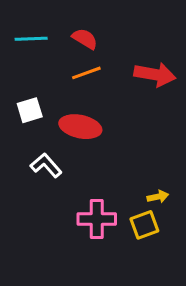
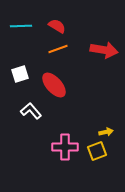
red ellipse: (80, 127) -> (54, 85), turned 36

